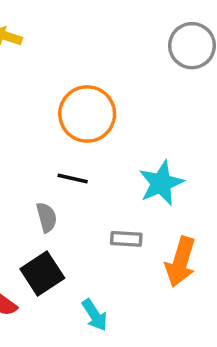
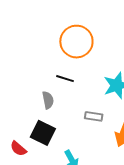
black square: (42, 273) -> (43, 133), turned -35

